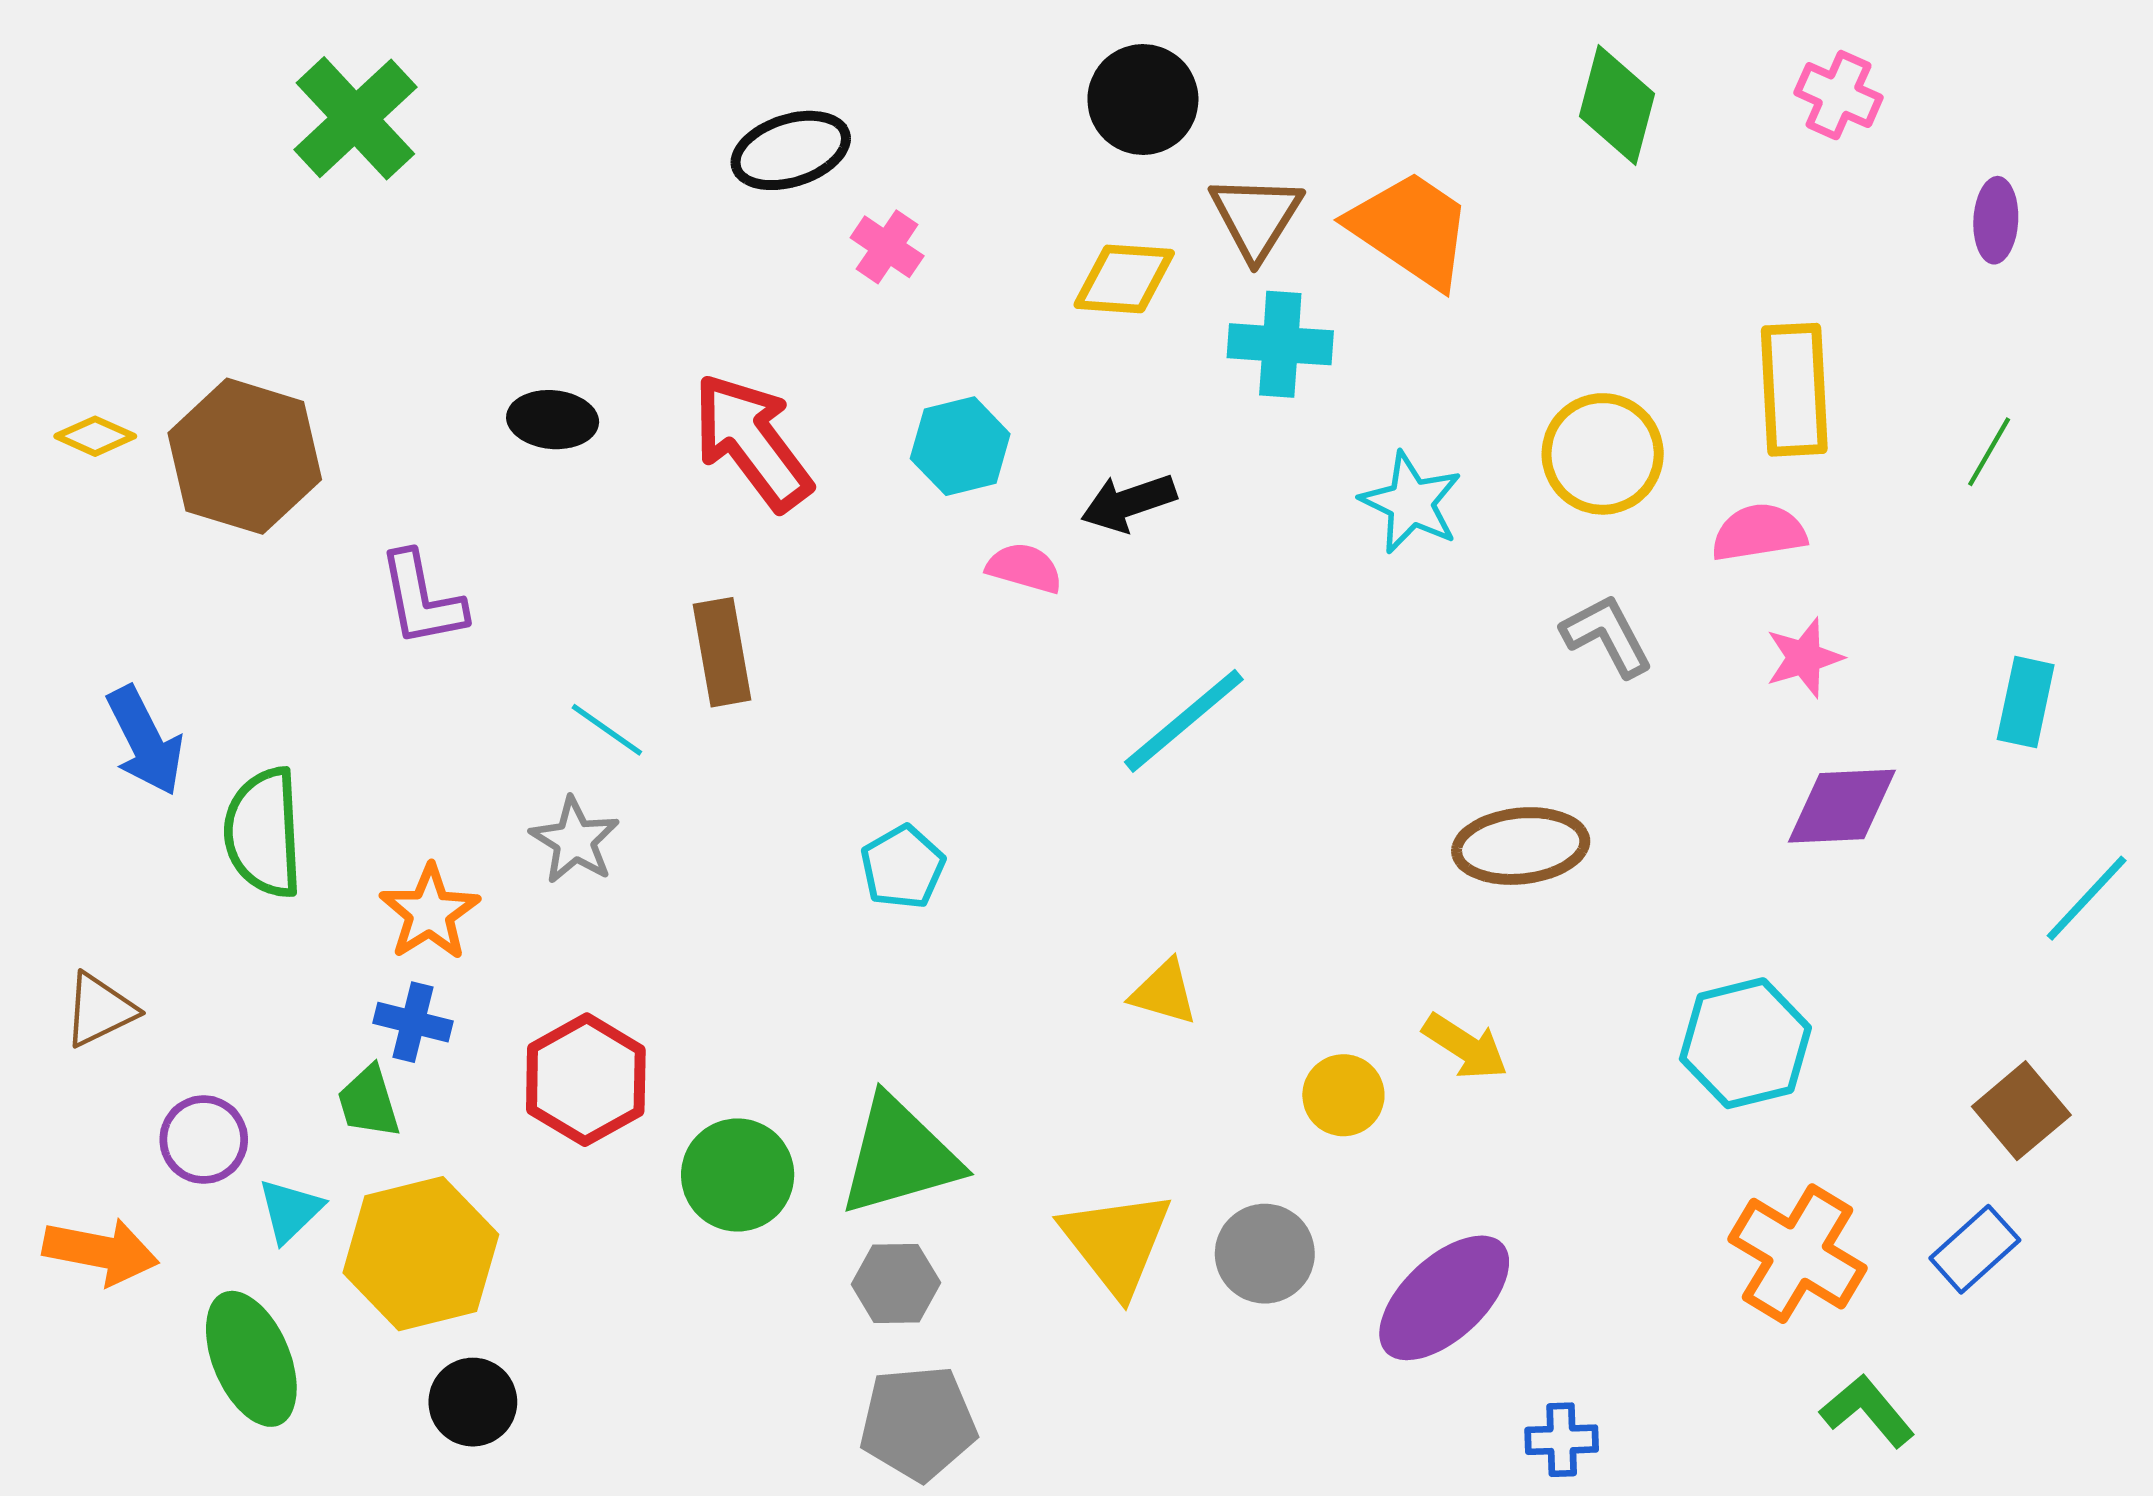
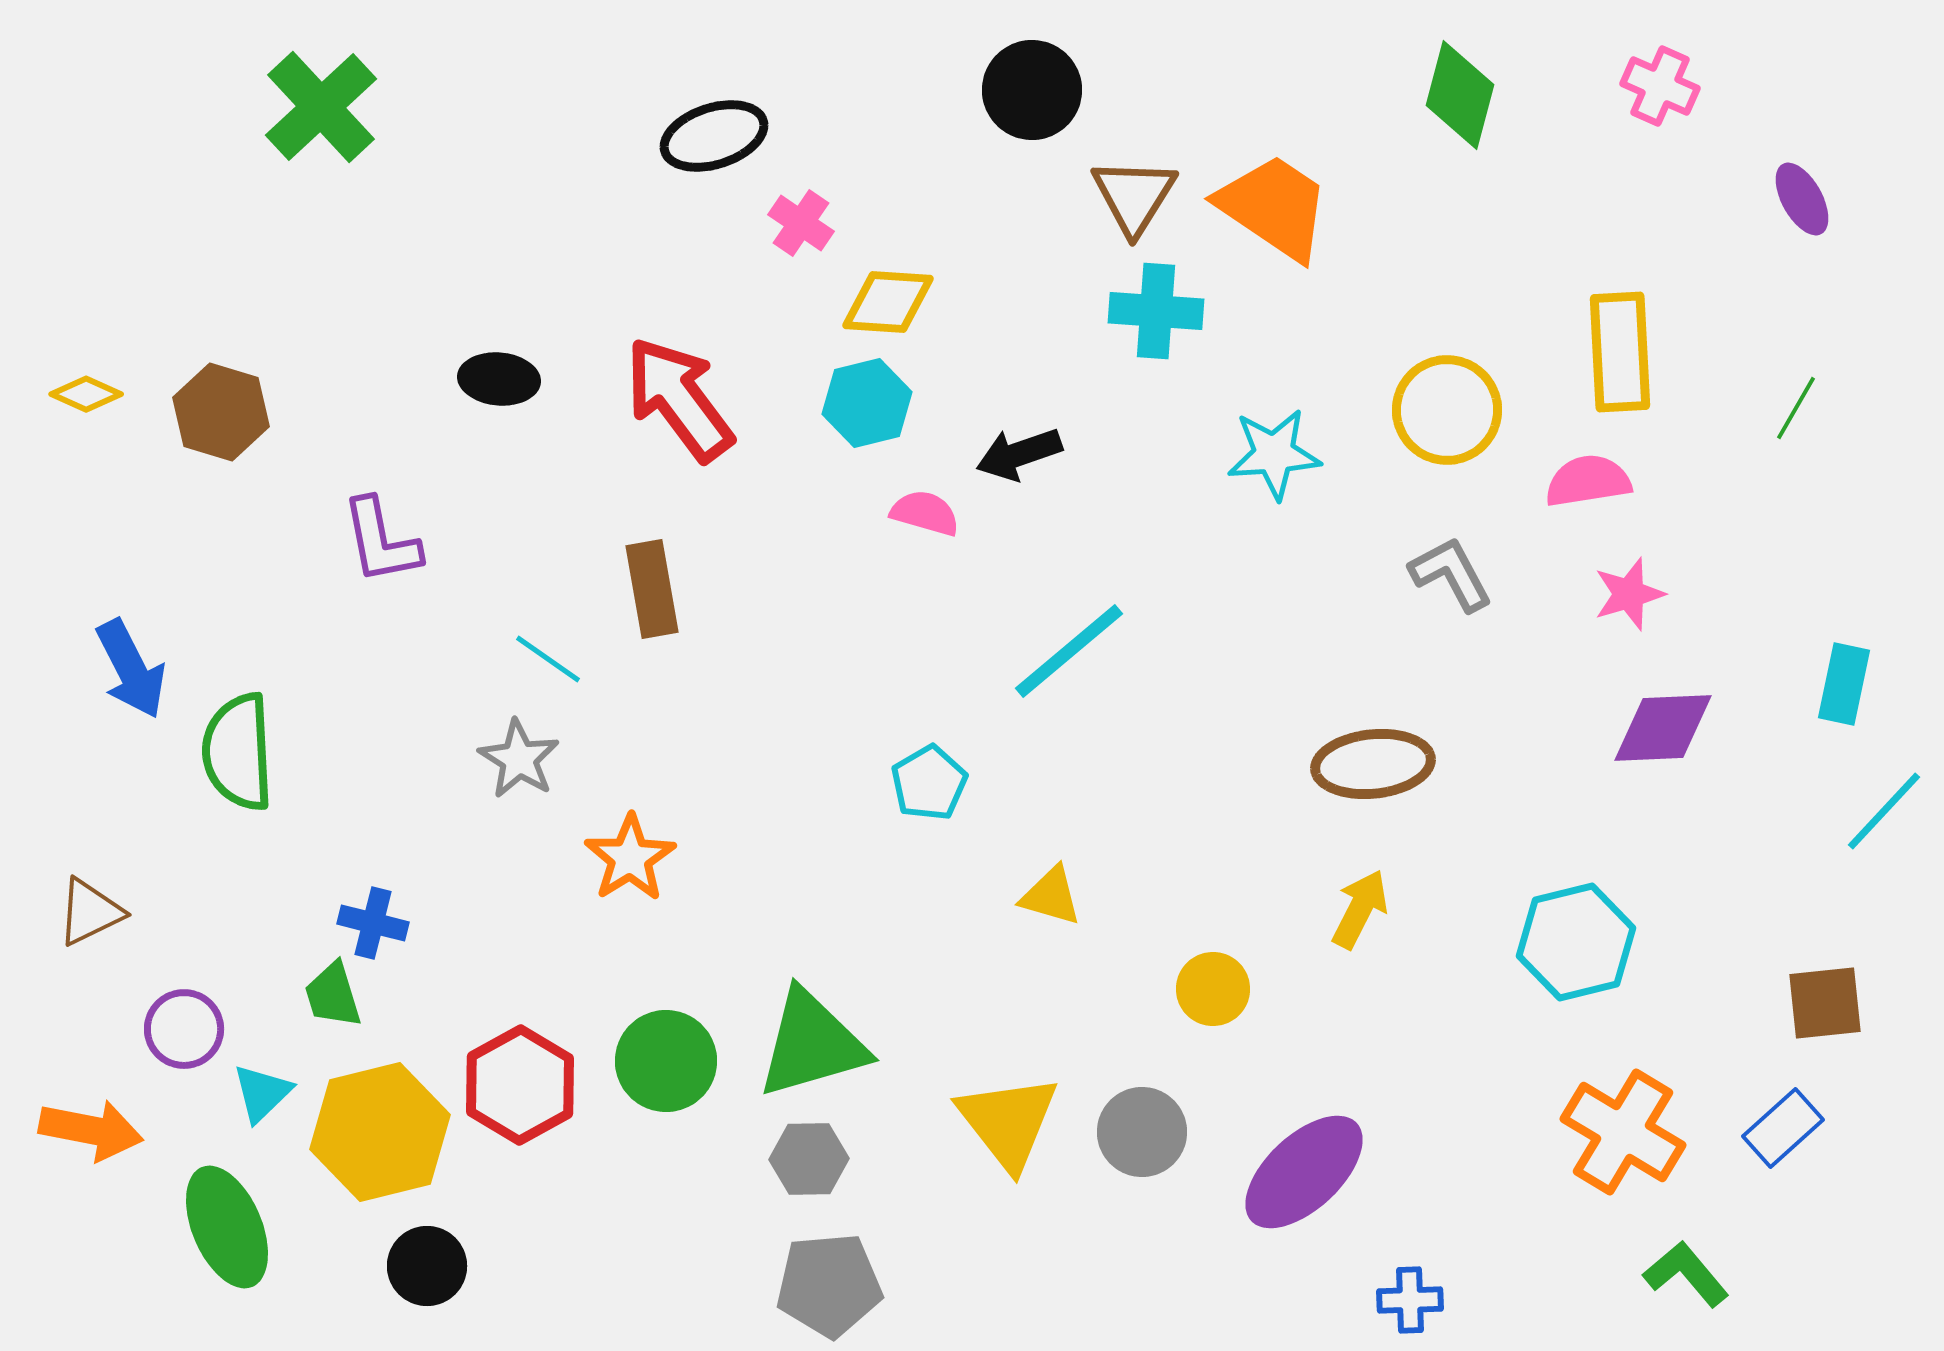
purple ellipse: (1996, 220) -> (1802, 199), turned -32
yellow diamond: (1124, 279) -> (888, 302), moved
brown hexagon: (245, 456) -> (221, 412), size x0.7
cyan star: (1411, 503) -> (1274, 454), turned -30
cyan rectangle: (2026, 702) -> (1844, 684), moved
cyan pentagon: (903, 867) -> (929, 783), moved
orange star: (430, 912) -> (630, 858), moved
yellow arrow: (1465, 1046) -> (1360, 909), moved, turned -96
red hexagon: (586, 1080) -> (520, 1085), moved
brown square: (2021, 1111) -> (1825, 1003), turned 34

